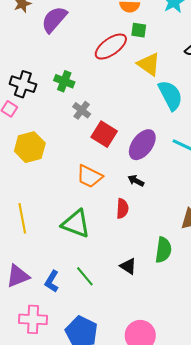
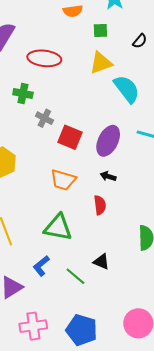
green square: (139, 30) -> (100, 31), moved
red ellipse: (111, 47) -> (44, 58), moved, turned 52
yellow triangle: (149, 64) -> (101, 63), turned -45
black triangle: (128, 266) -> (101, 262), moved
blue L-shape: (52, 281) -> (41, 266), moved, turned 30

